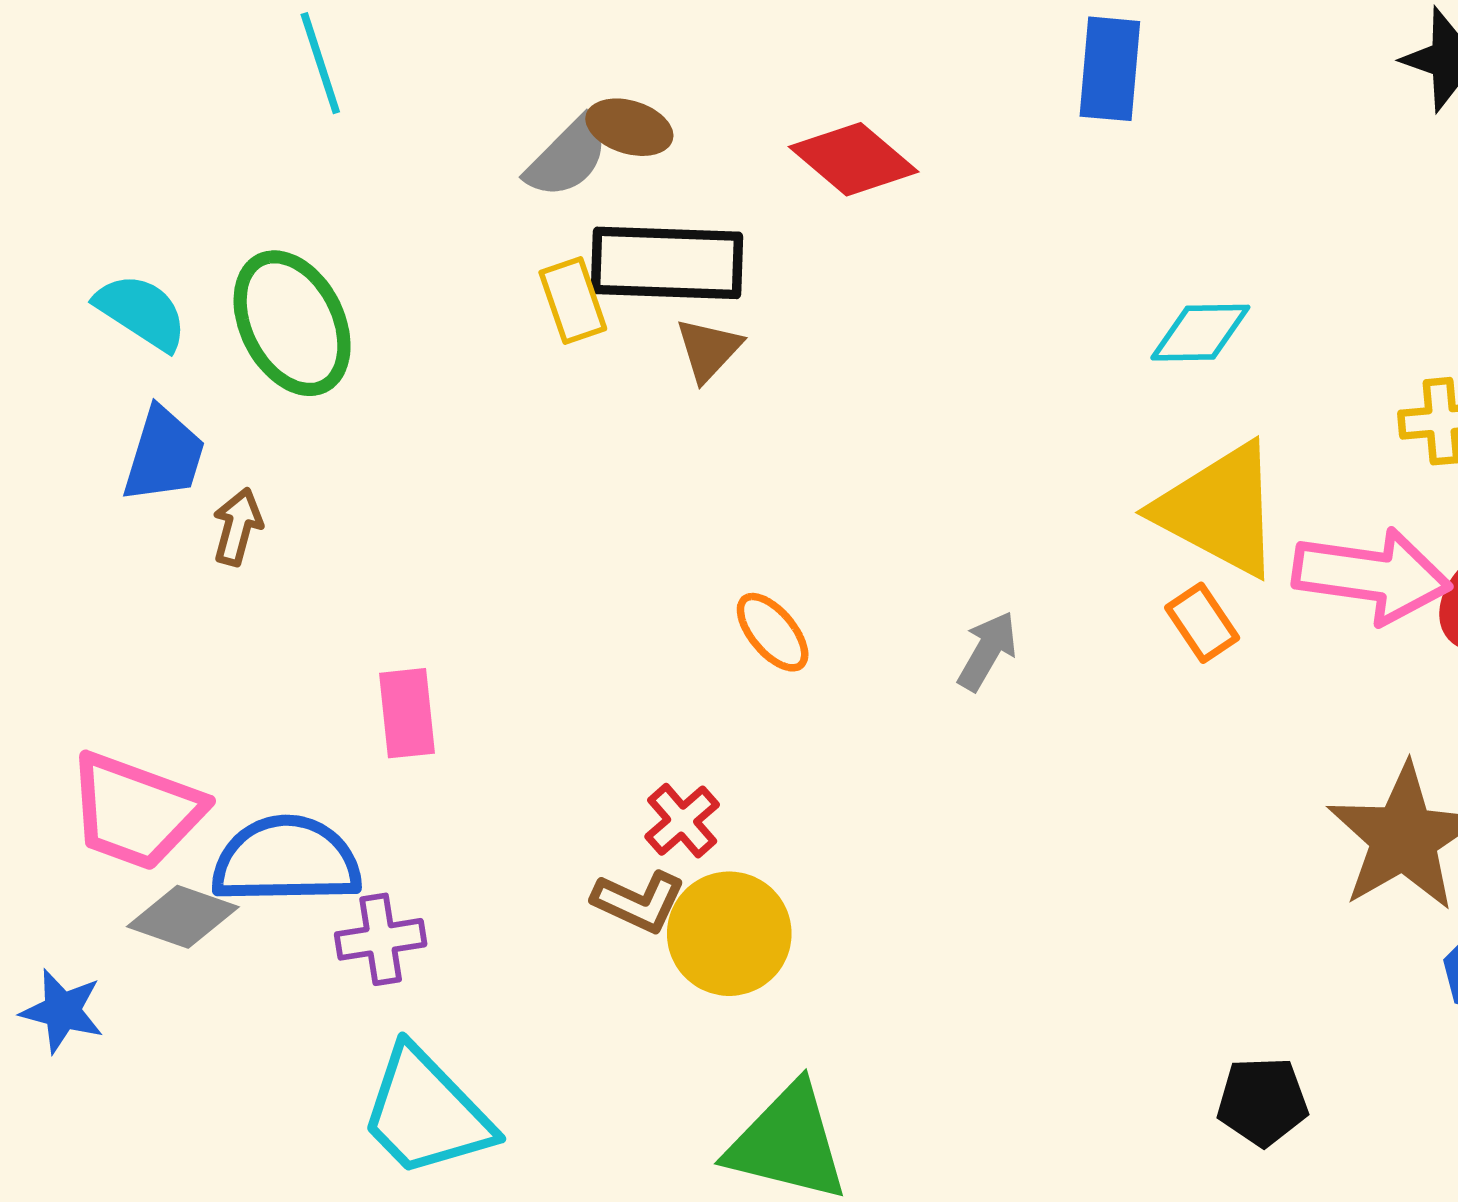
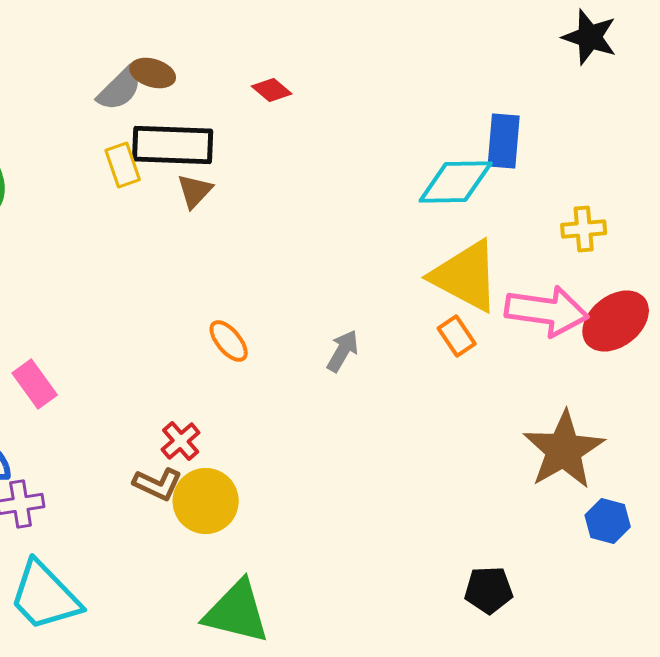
blue rectangle: (1110, 69) -> (504, 141), moved
red diamond: (854, 159) -> (272, 90), size x0.6
cyan diamond: (1200, 333) -> (456, 182), size x1.4
pink rectangle: (407, 713) -> (35, 384), turned -30

